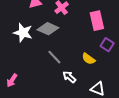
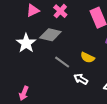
white star: (23, 33) -> (26, 43), turned 30
yellow semicircle: (89, 59) -> (88, 58), moved

